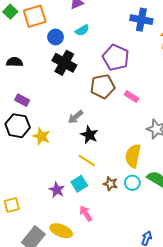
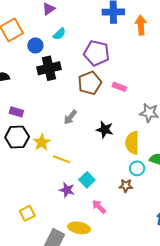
black cross: (64, 63) -> (49, 68), turned -30
black star: (89, 135) -> (105, 130), moved
yellow star: (41, 136) -> (42, 142), turned 30
yellow line: (87, 161) -> (62, 159), moved
brown star: (110, 184) -> (126, 186), moved

